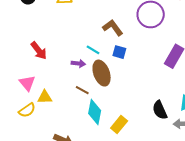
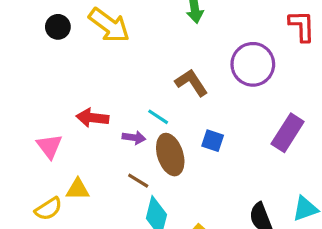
red arrow: (39, 51) -> (92, 118), moved, turned 132
blue square: (119, 52) -> (213, 141), moved
pink triangle: (27, 83) -> (49, 146), moved

